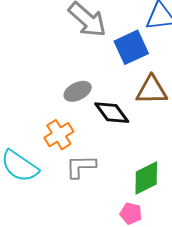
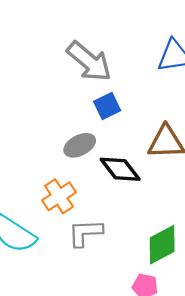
blue square: (131, 47) -> (107, 106), moved, size x0.7

